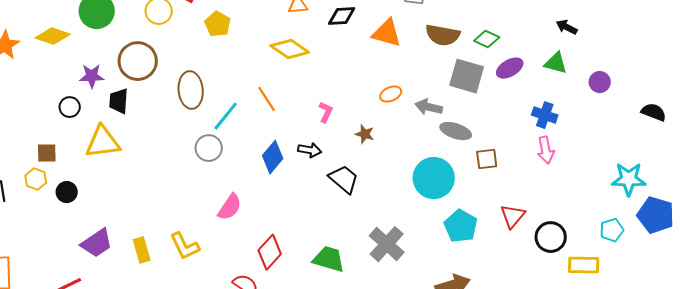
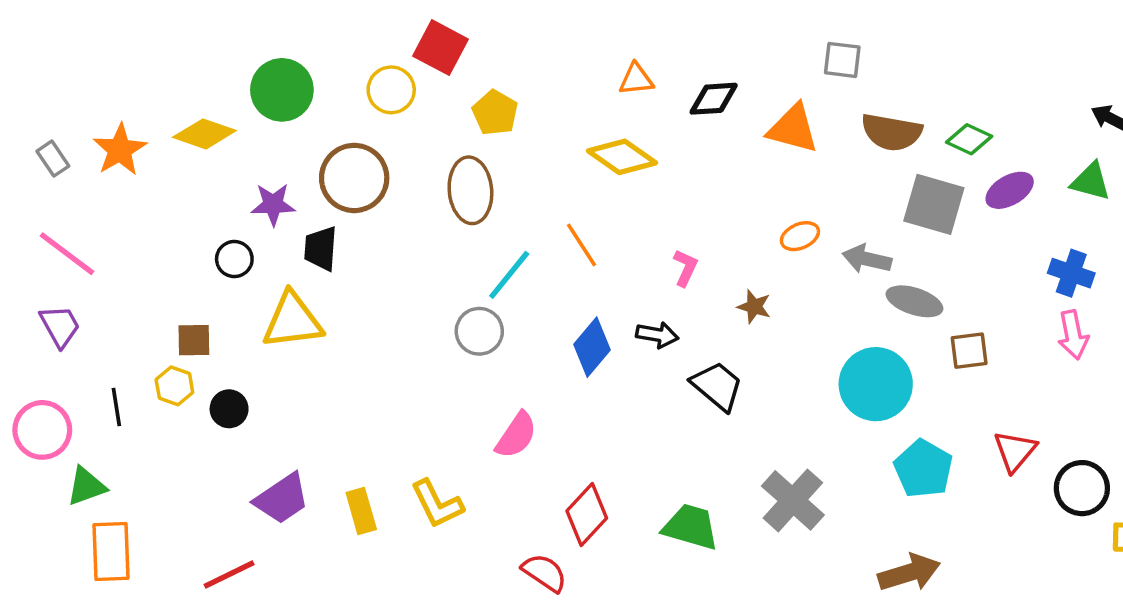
brown ellipse: (191, 90) -> (470, 190), moved

